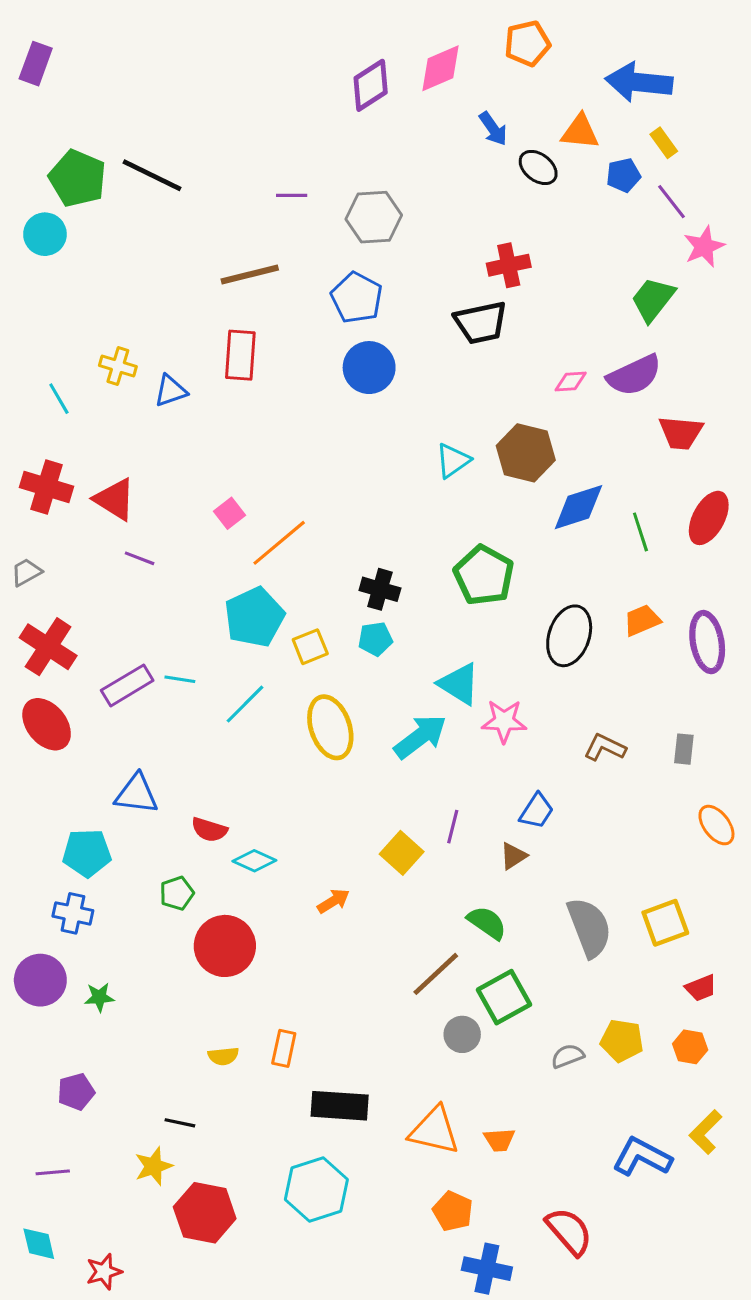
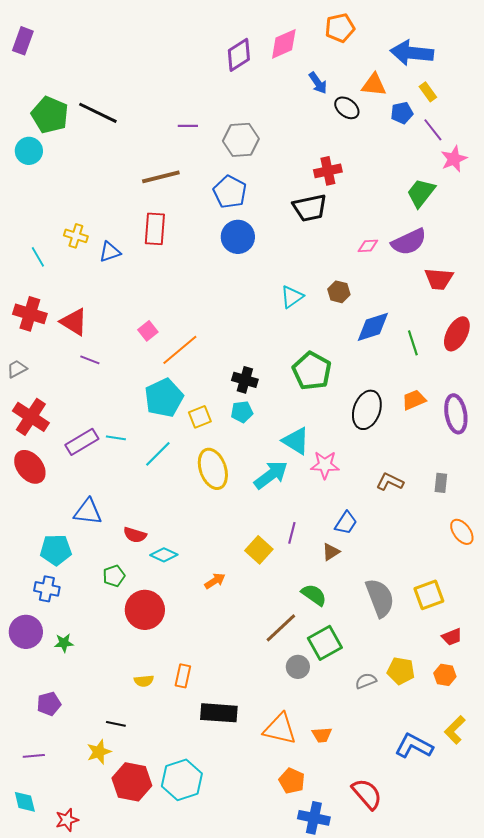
brown hexagon: (526, 453) -> (339, 292), size x0.6
cyan hexagon: (316, 1189) -> (182, 780), moved

